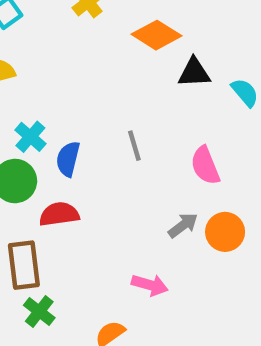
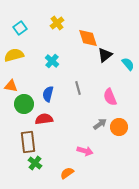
orange diamond: (156, 35) -> (88, 38), turned 40
black triangle: (194, 73) -> (105, 55), turned -35
cyan cross: (30, 137) -> (52, 61), moved

